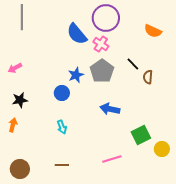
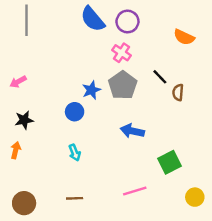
purple circle: (106, 18) -> (127, 22), size x0.7
blue semicircle: (77, 34) -> (93, 19), moved
yellow circle: (162, 149) -> (195, 197), moved

